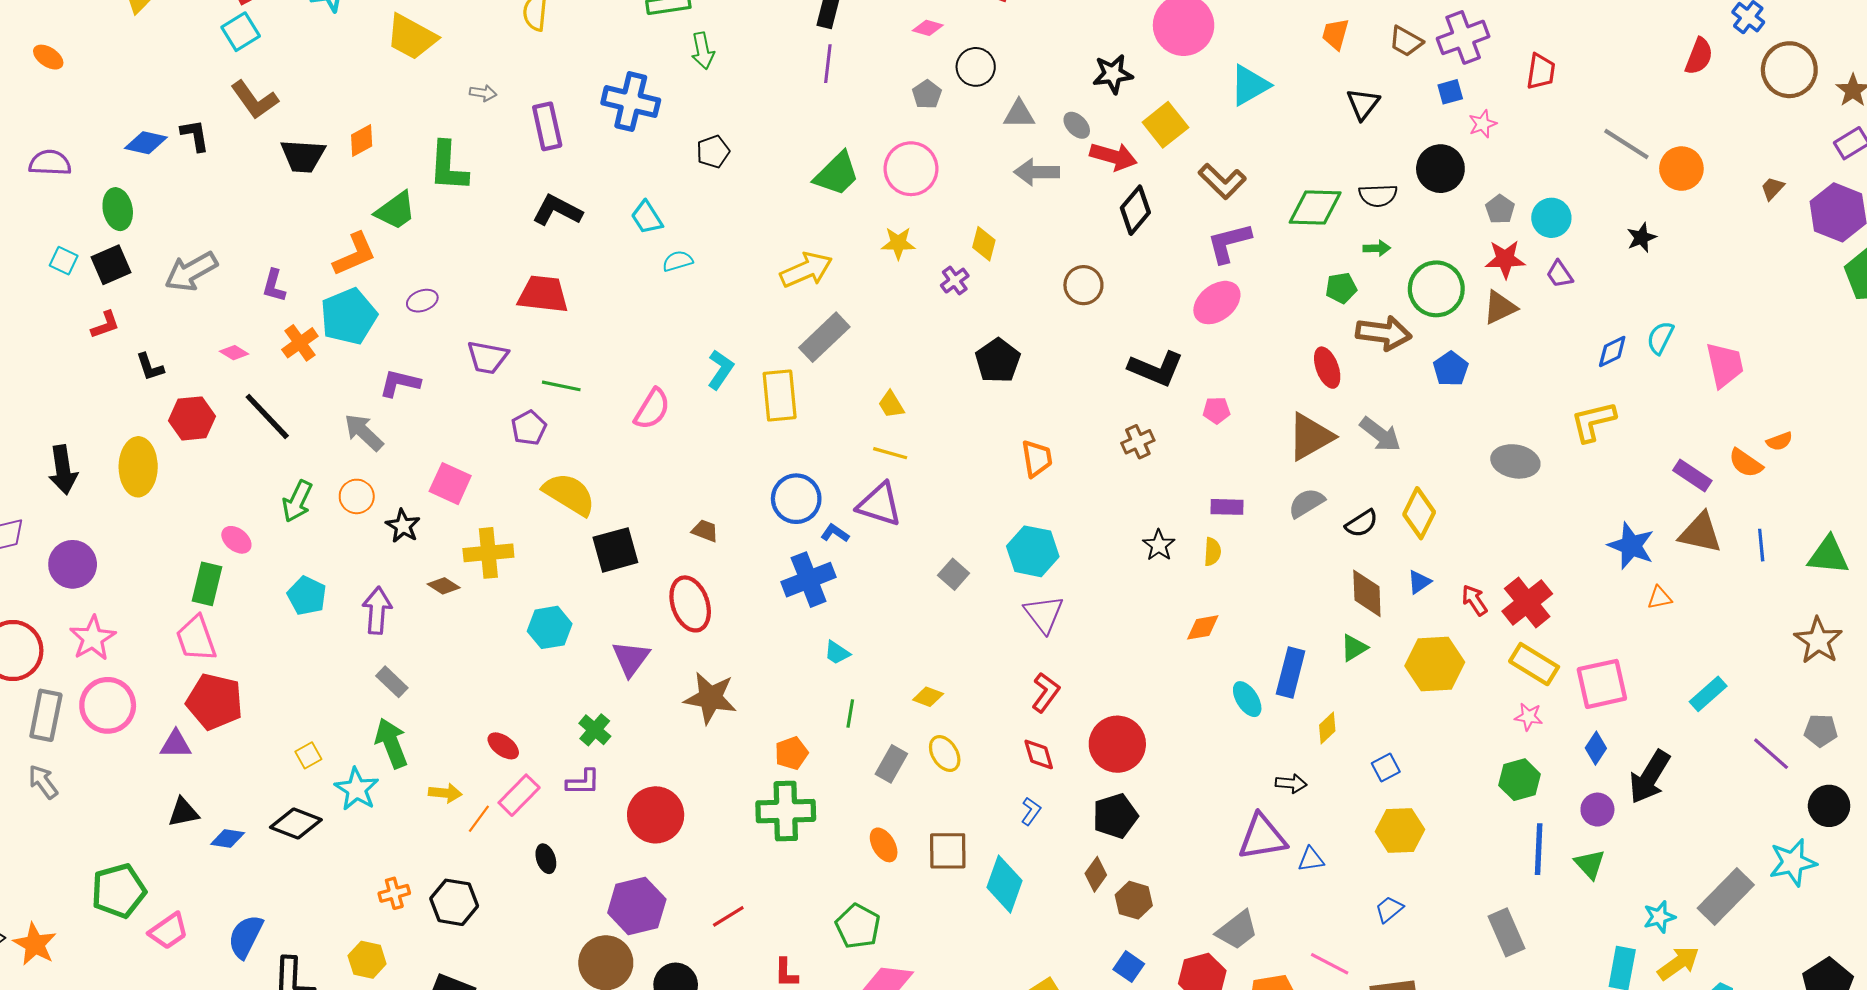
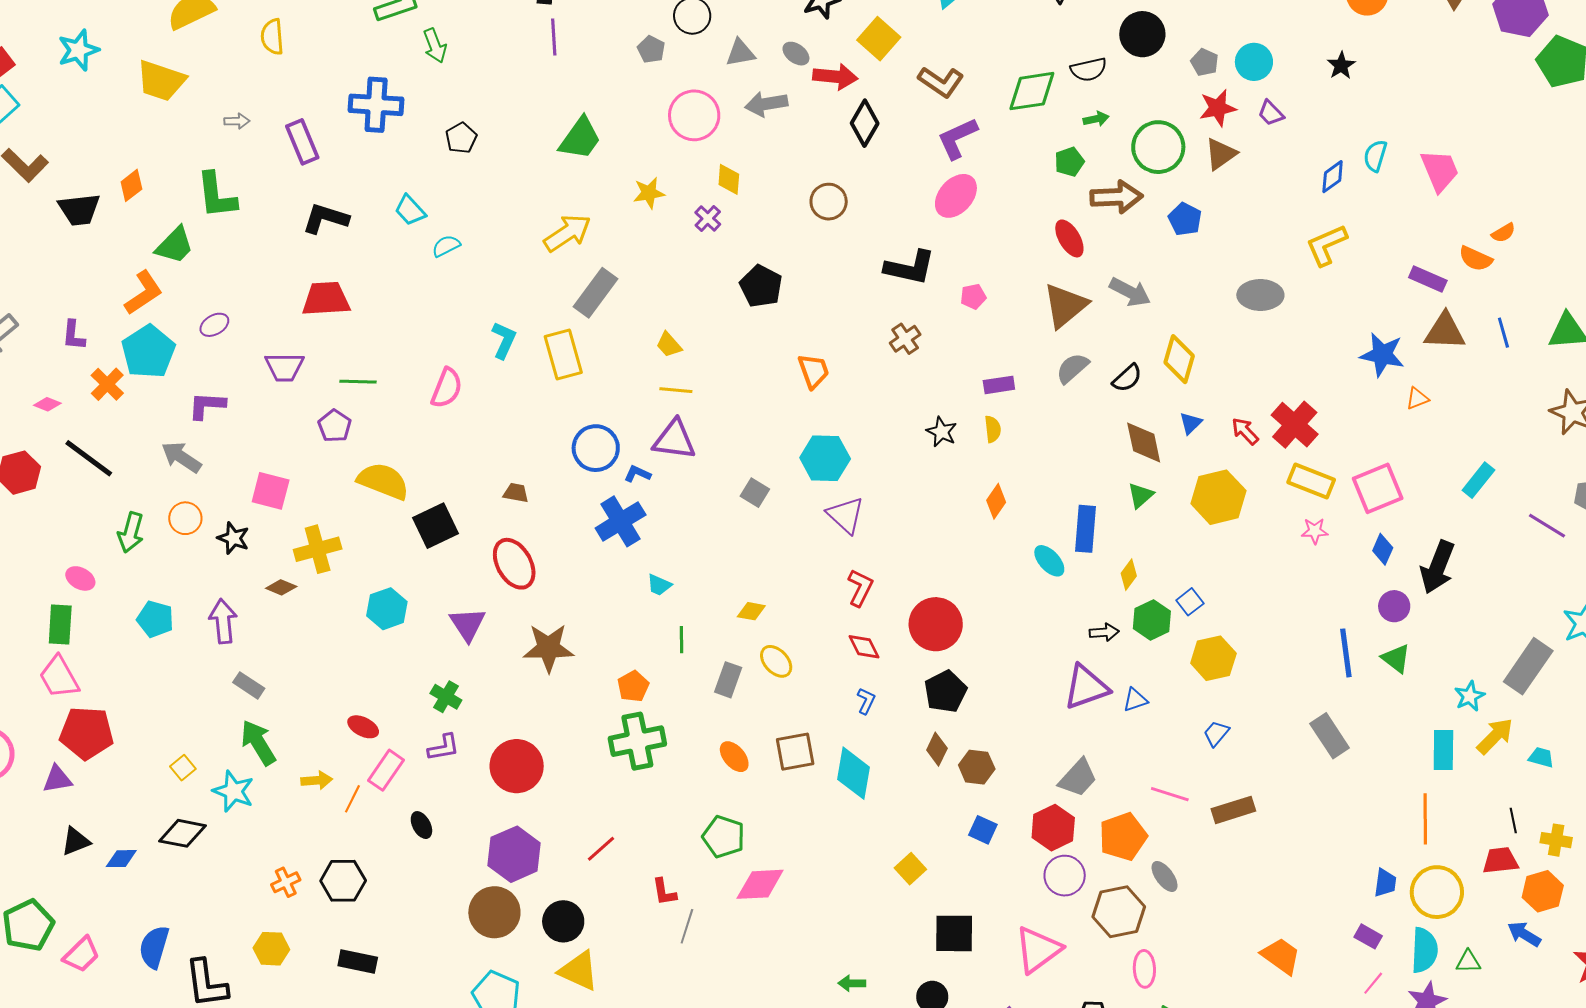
pink circle: (911, 169) -> (694, 115), moved
orange diamond: (1203, 627) -> (996, 501), turned -36
green hexagon: (1519, 780) -> (1152, 620), moved

